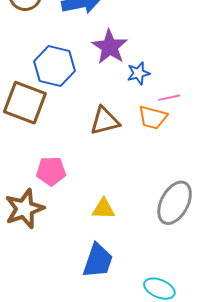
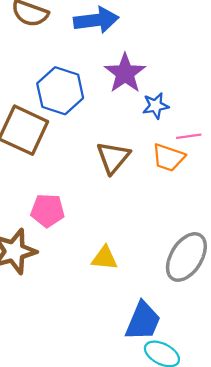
brown triangle: (105, 121) -> (113, 157), turned -40
blue trapezoid: (98, 261) -> (143, 321), moved

